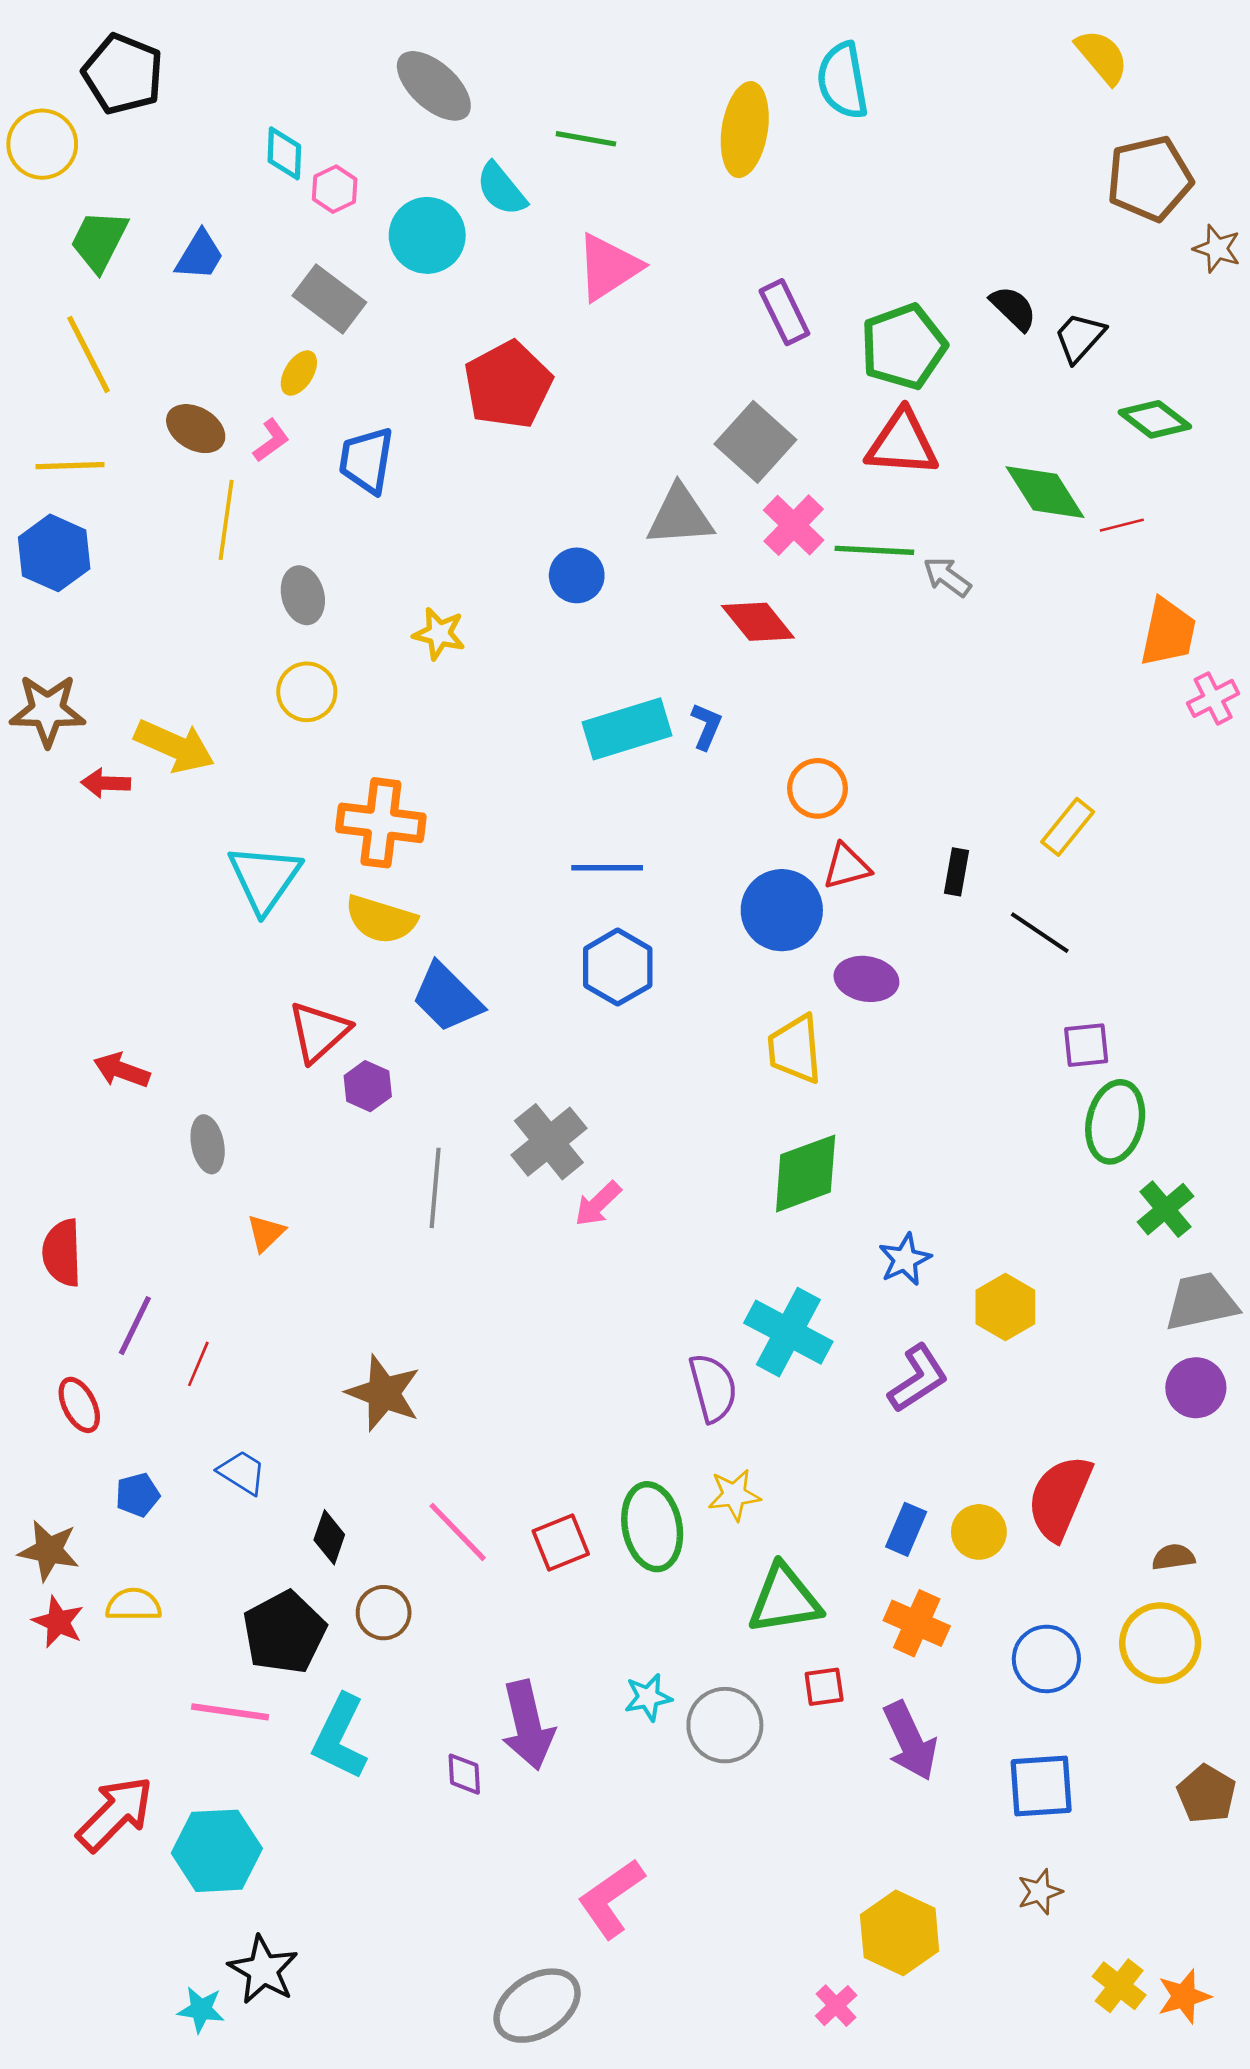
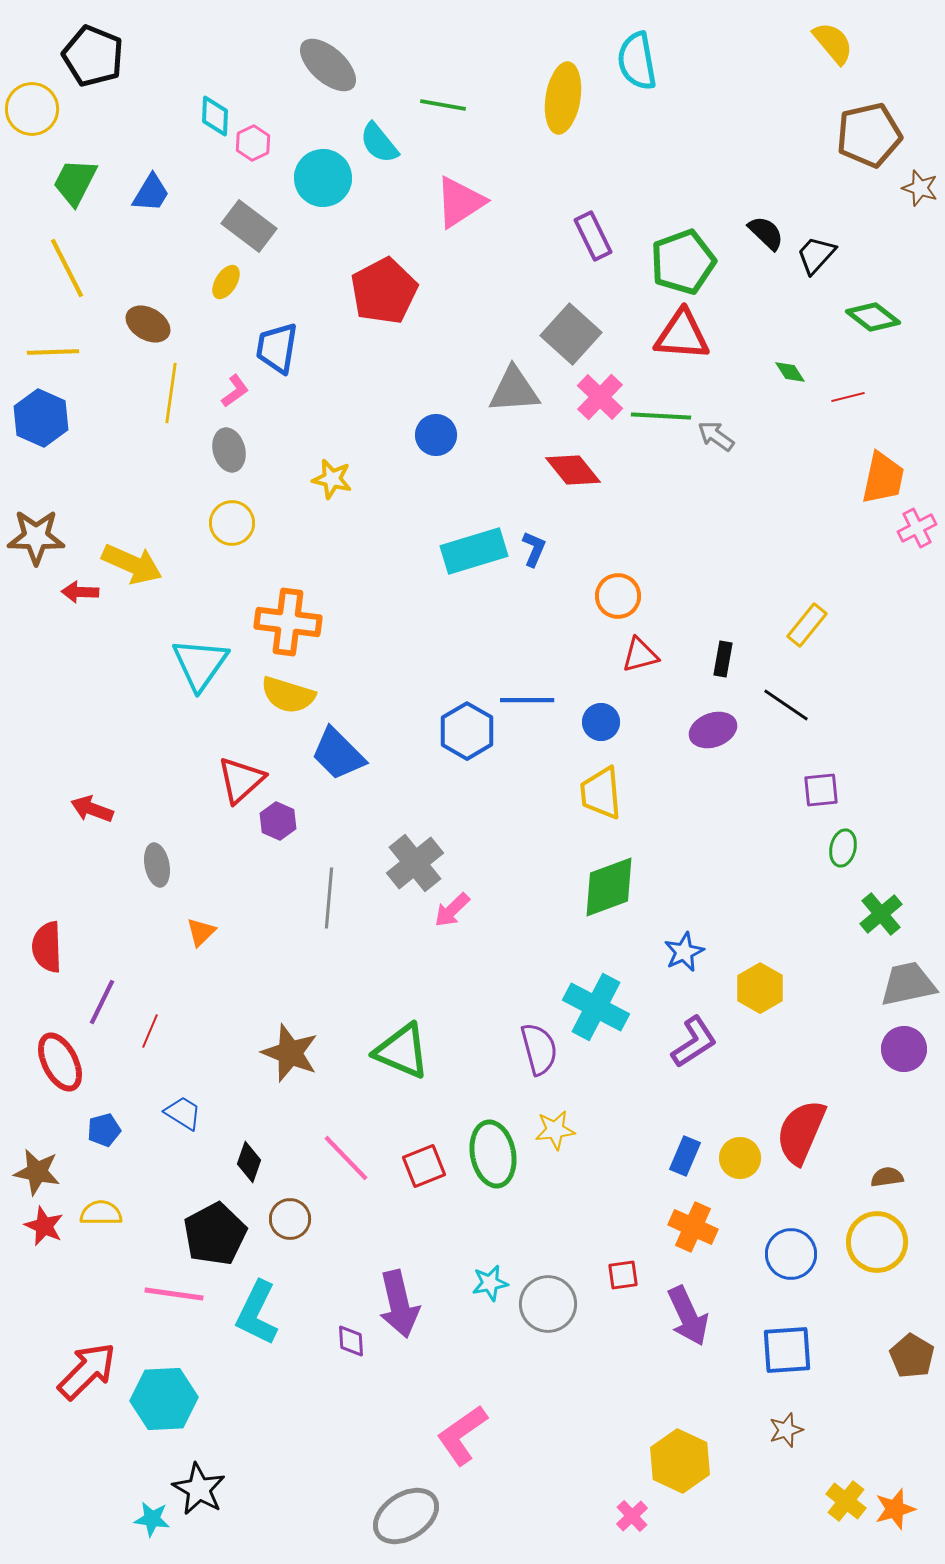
pink L-shape: (271, 440) -> (235, 391), moved
green diamond: (1045, 492) -> (790, 372), size x0.5
blue line: (607, 868) -> (527, 700), moved
blue circle: (782, 910) -> (601, 722), moved, size x0.6
purple ellipse: (866, 979) -> (713, 730), moved, turned -30
green ellipse: (1115, 1122) -> (843, 848), size x0.6
red ellipse: (79, 1405) -> (60, 1062), size x1.4
green triangle: (784, 1599) -> (402, 1051), moved, turned 32

